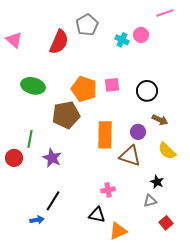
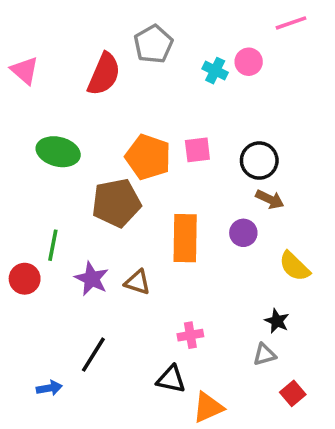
brown arrow: (160, 120) -> (270, 199), moved
brown triangle: (130, 156) -> (138, 282), moved, size x0.7
blue arrow: (37, 220) -> (49, 388), moved

